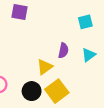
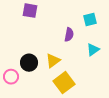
purple semicircle: (63, 50) -> (69, 35), moved
black circle: (32, 91) -> (29, 63), moved

